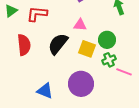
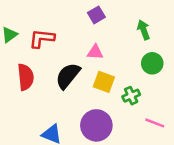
green circle: (107, 40) -> (152, 63), moved
pink line: (124, 72) -> (155, 123), moved

